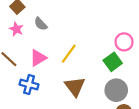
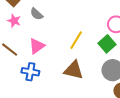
yellow line: (69, 54) -> (76, 40), moved
brown triangle: (75, 87) -> (74, 70), turned -35

